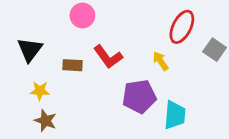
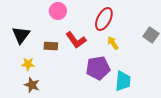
red ellipse: (182, 27) -> (104, 19), moved

